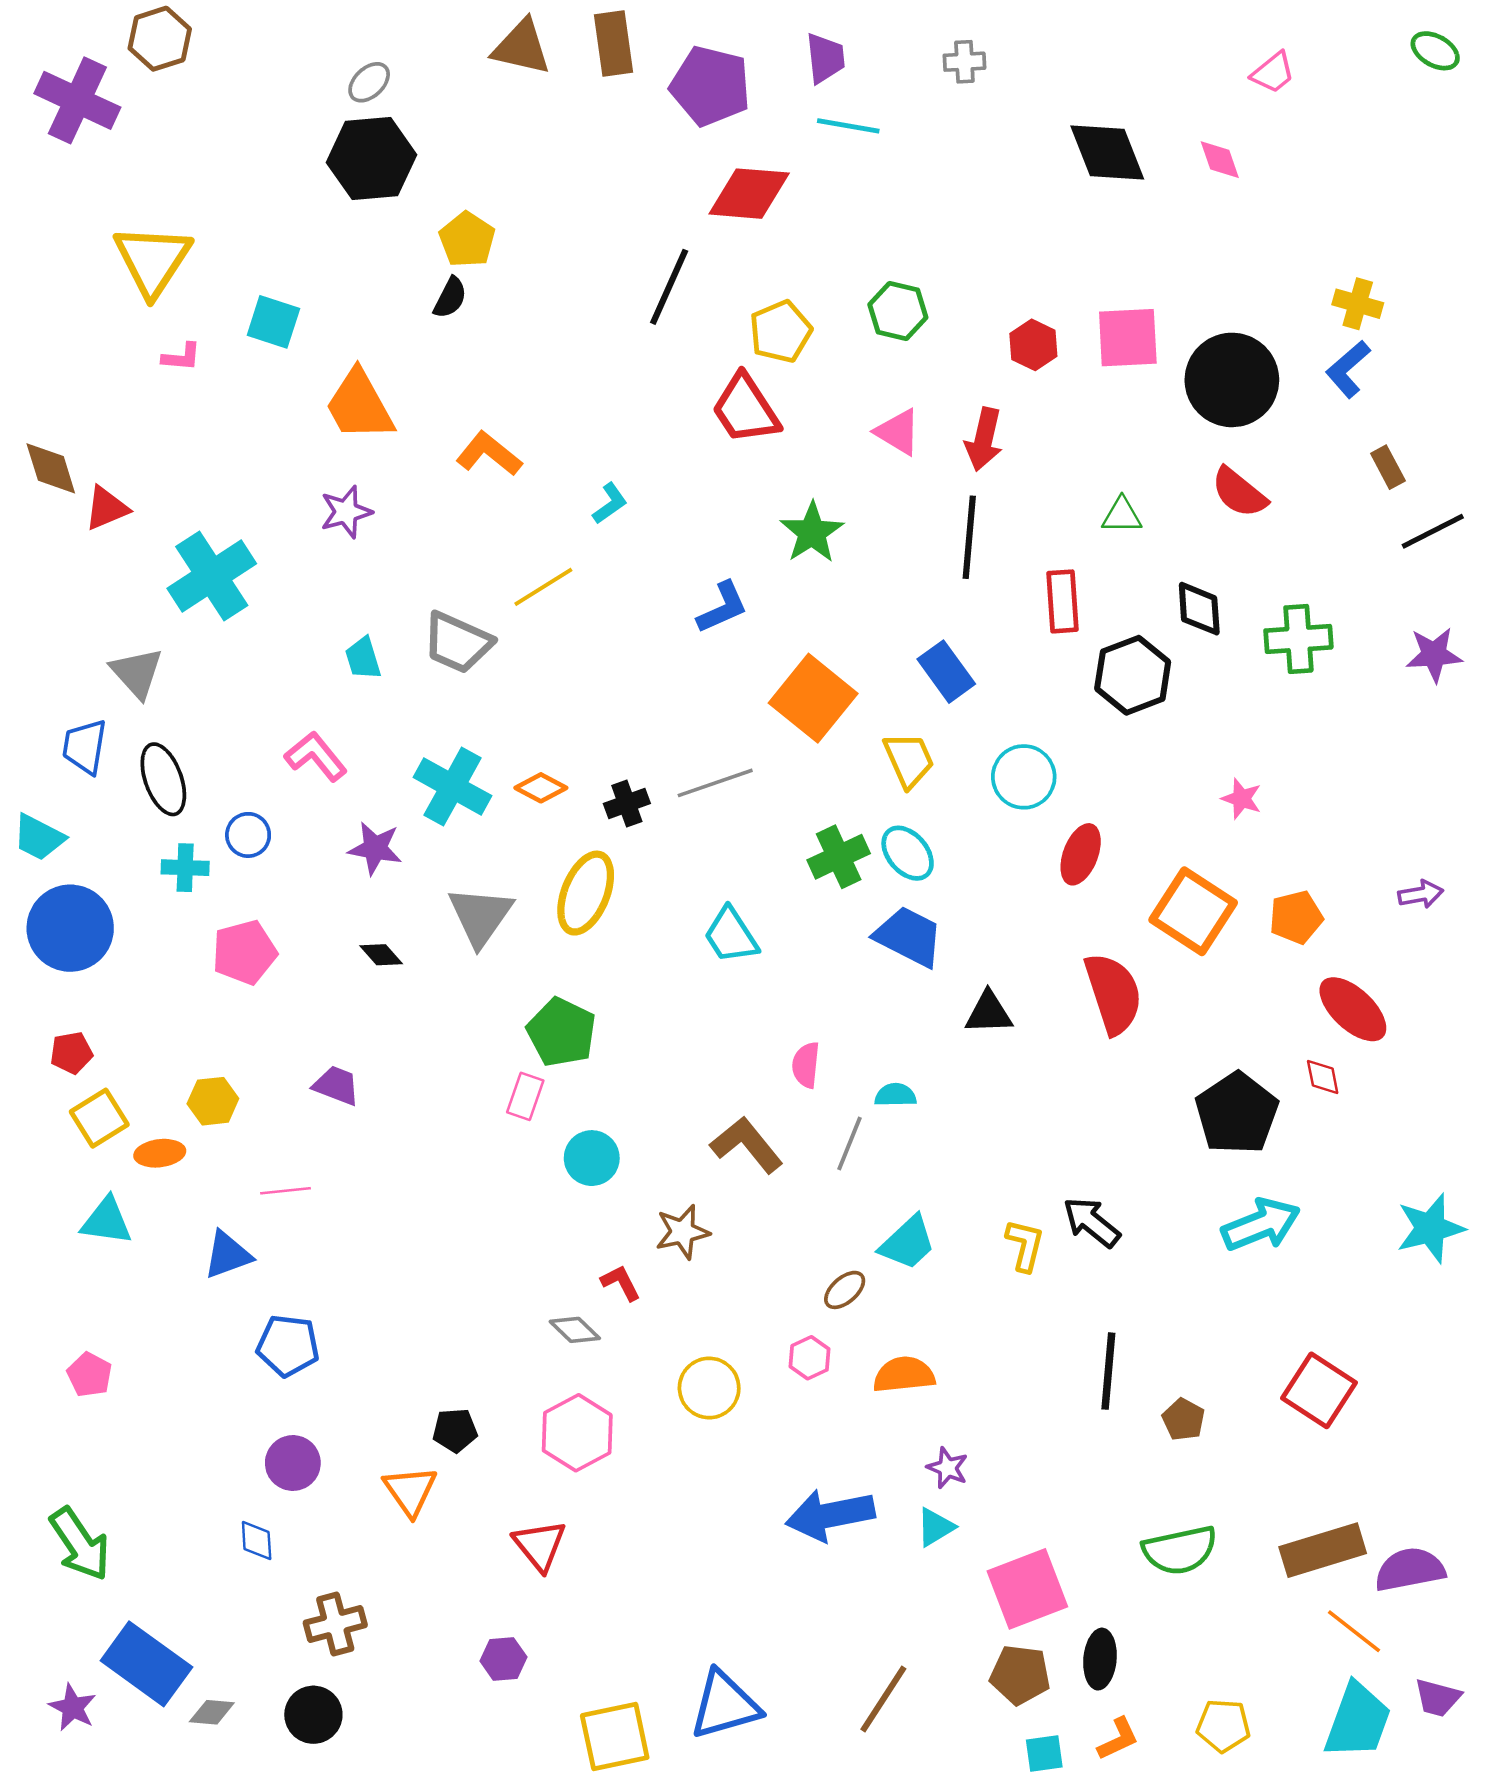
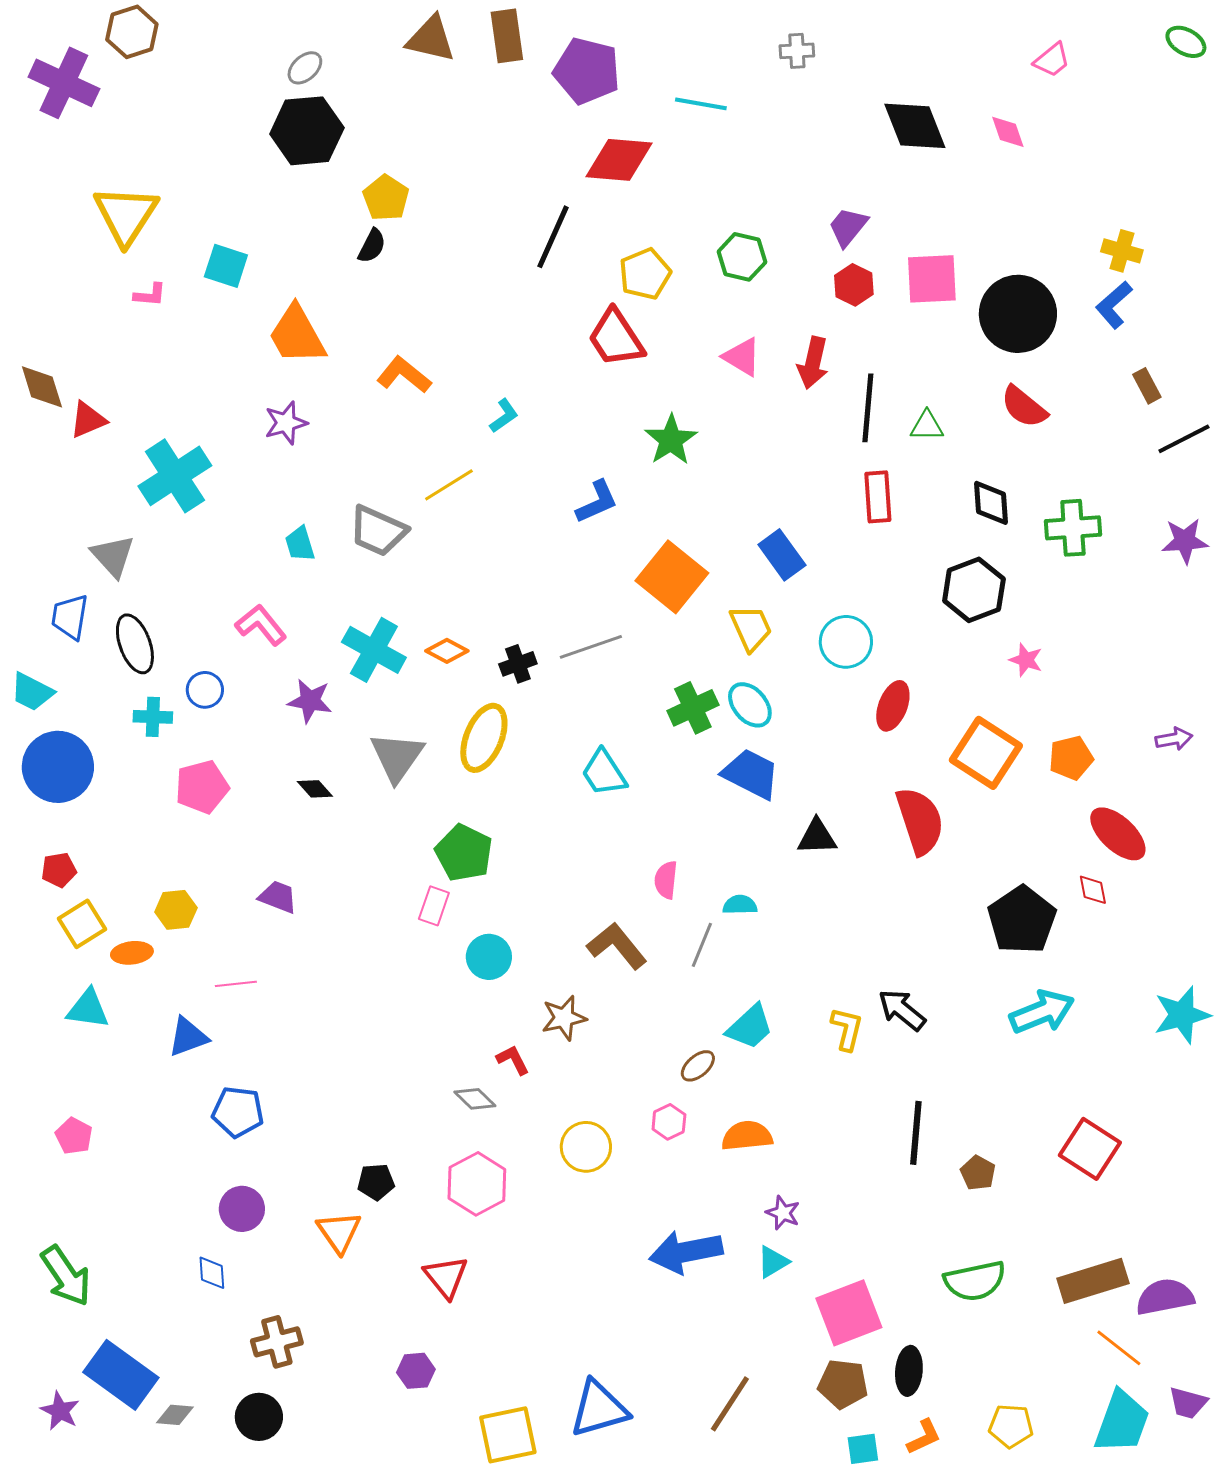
purple trapezoid: (825, 58) -> (848, 227), moved, turned -135
black line: (969, 537) -> (868, 408), moved
black hexagon: (1133, 675) -> (974, 590), moved

